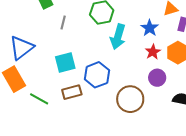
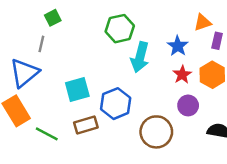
gray line: (63, 23) -> (41, 44), moved

